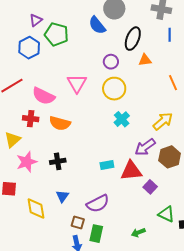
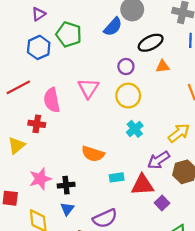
purple triangle: (36, 20) -> (39, 14), moved
blue semicircle: (97, 25) -> (113, 27), turned -102
black ellipse: (133, 39) -> (151, 43), turned 40
pink semicircle: (43, 96) -> (52, 100), turned 50
orange semicircle: (60, 123) -> (93, 154), moved
black cross: (58, 161) -> (66, 185), moved
pink star: (27, 162) -> (40, 179), moved

